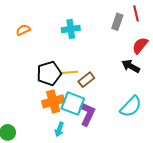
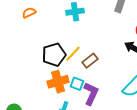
yellow line: (69, 72) -> (73, 54), turned -42
cyan square: (73, 103) -> (77, 84), size x0.6

